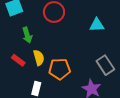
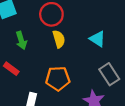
cyan triangle: (97, 25) -> (97, 39), moved, turned 35
yellow semicircle: (39, 58) -> (59, 39), moved

